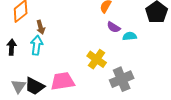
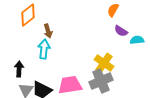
black arrow: (12, 47) -> (19, 69), moved
gray cross: (122, 79) -> (101, 81), moved

